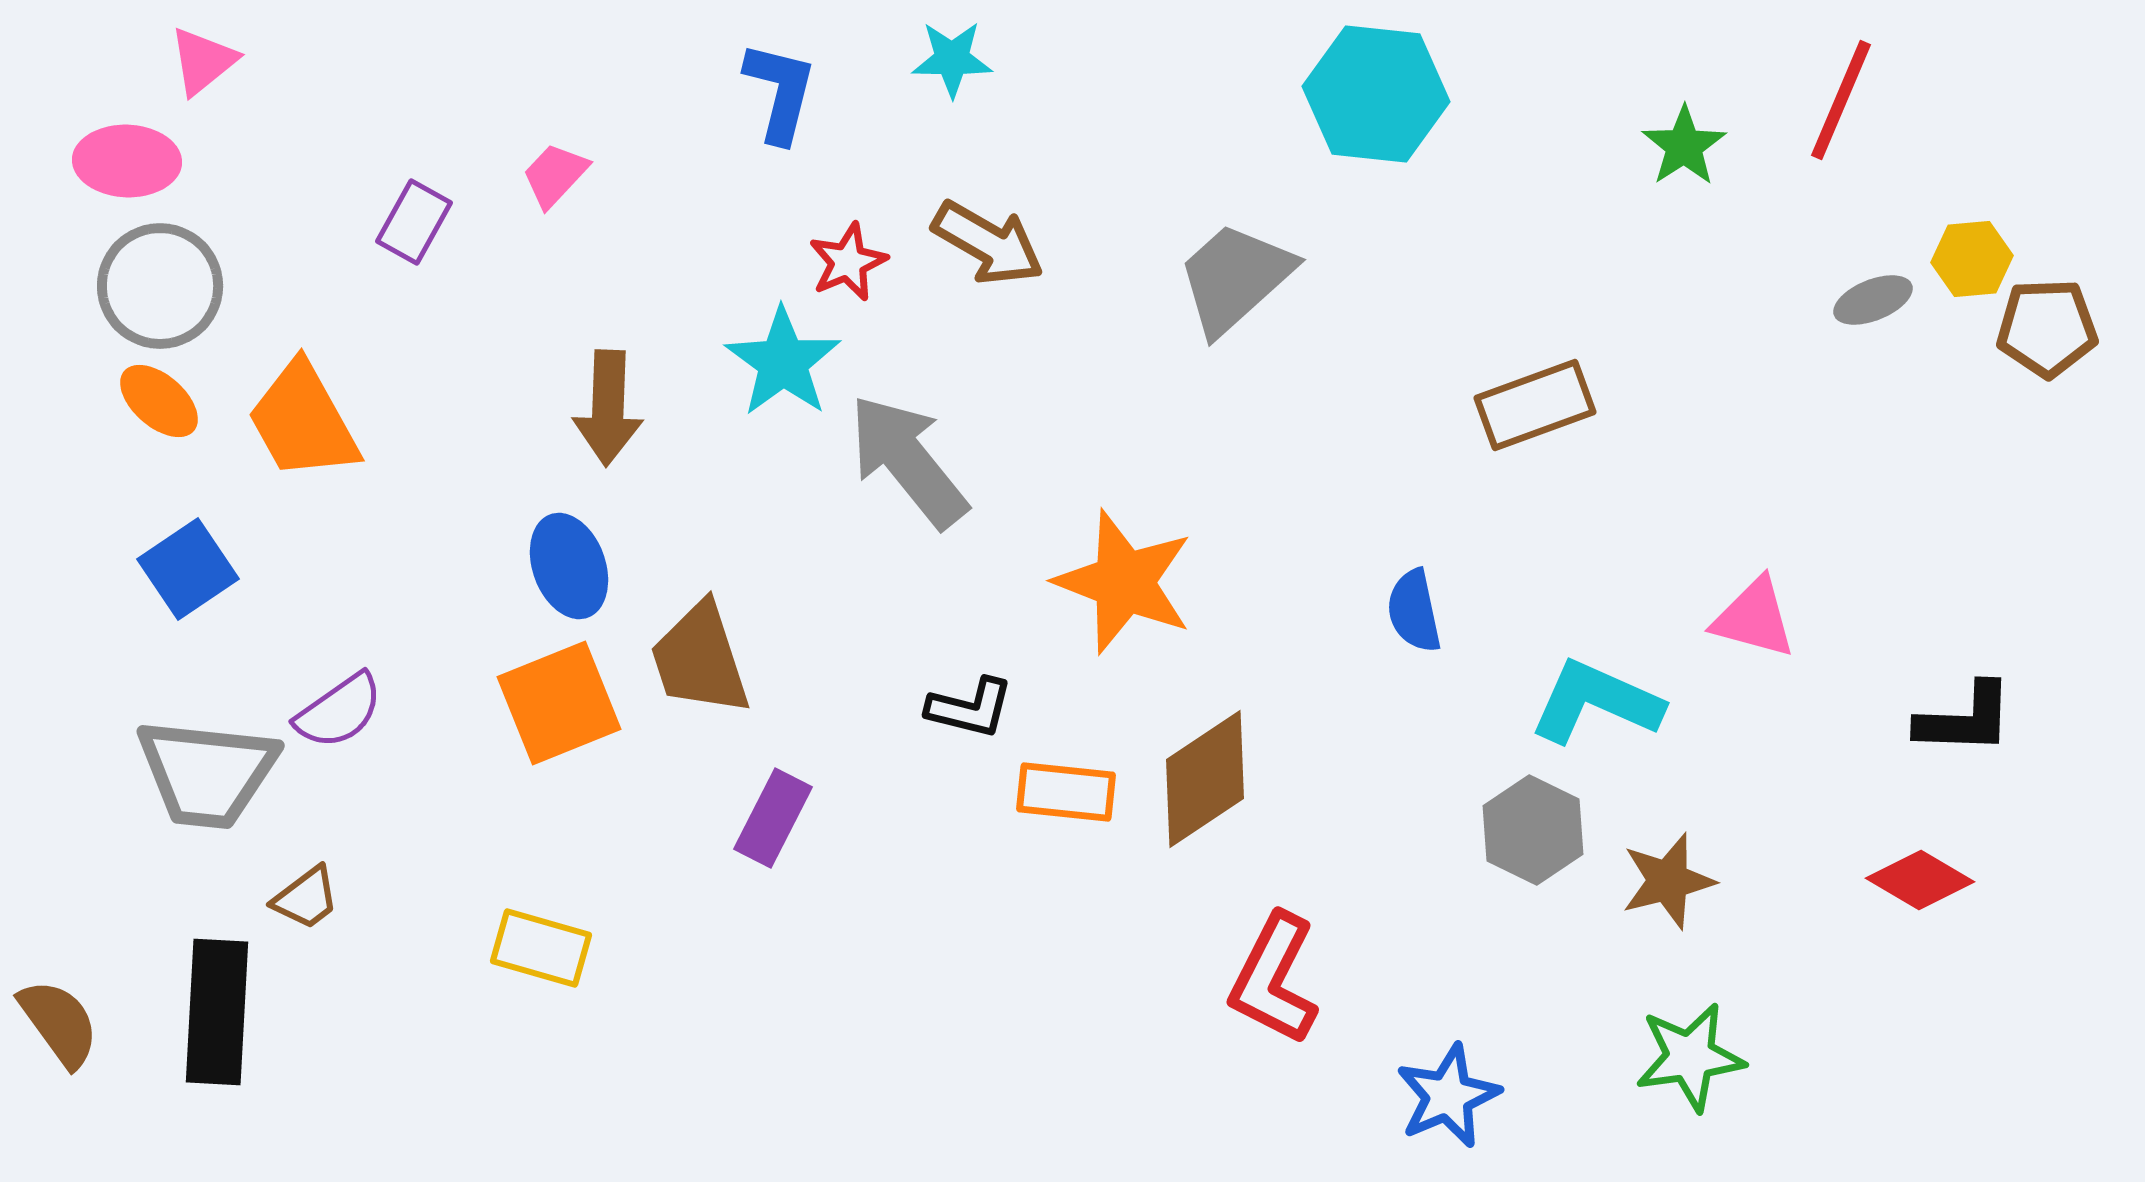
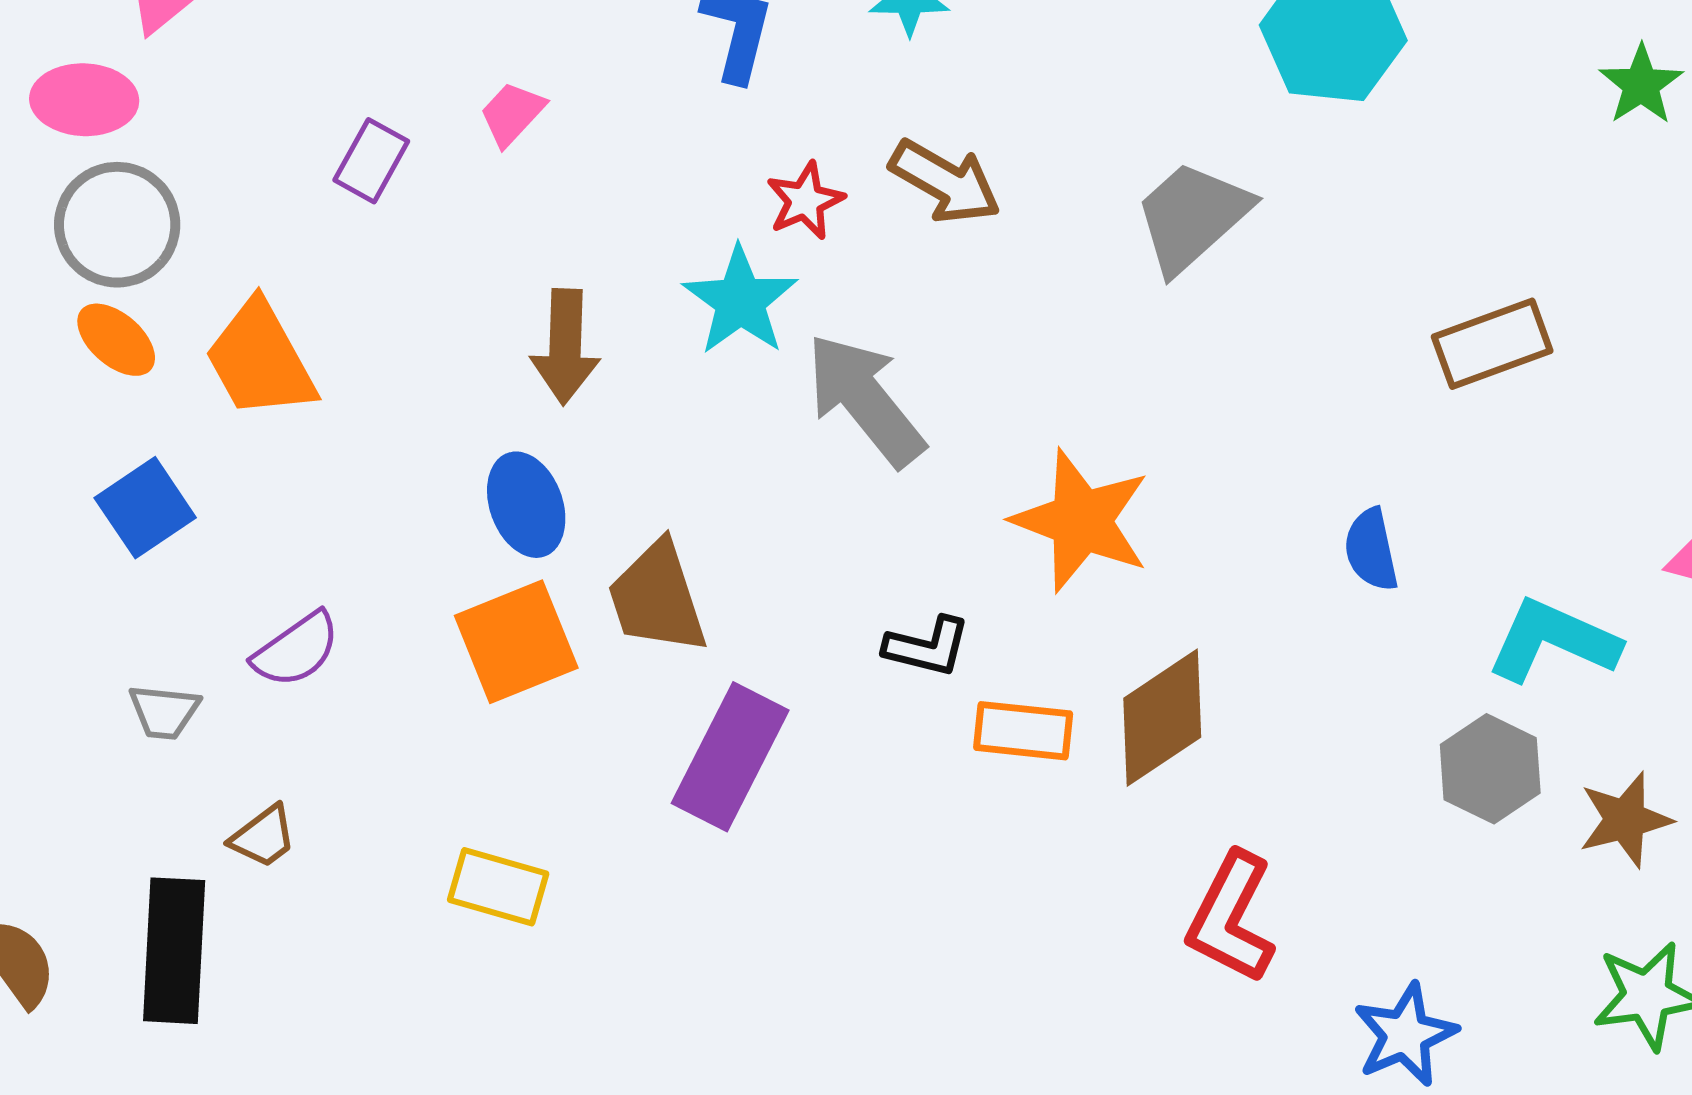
gray trapezoid: (207, 773) -> (164, 712), size x0.5
purple rectangle: (773, 818) -> (730, 757), size x1.5

